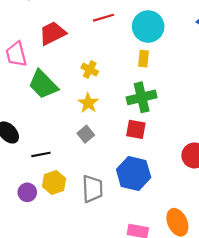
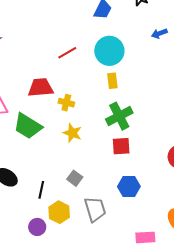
red trapezoid: (52, 33) -> (41, 88), moved, turned 36
gray square: (86, 134) -> (75, 178), moved
black line: (41, 154) -> (41, 190), turned -54
blue hexagon: (134, 173) -> (129, 186), size x0.7

